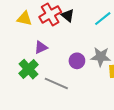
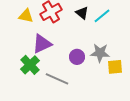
black triangle: (68, 15) -> (82, 13), moved
purple triangle: (41, 47) -> (42, 44), size x1.5

